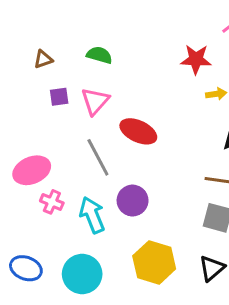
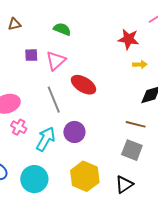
brown triangle: (43, 59) -> (14, 24), moved
cyan arrow: (92, 215) -> (46, 139), turned 45

